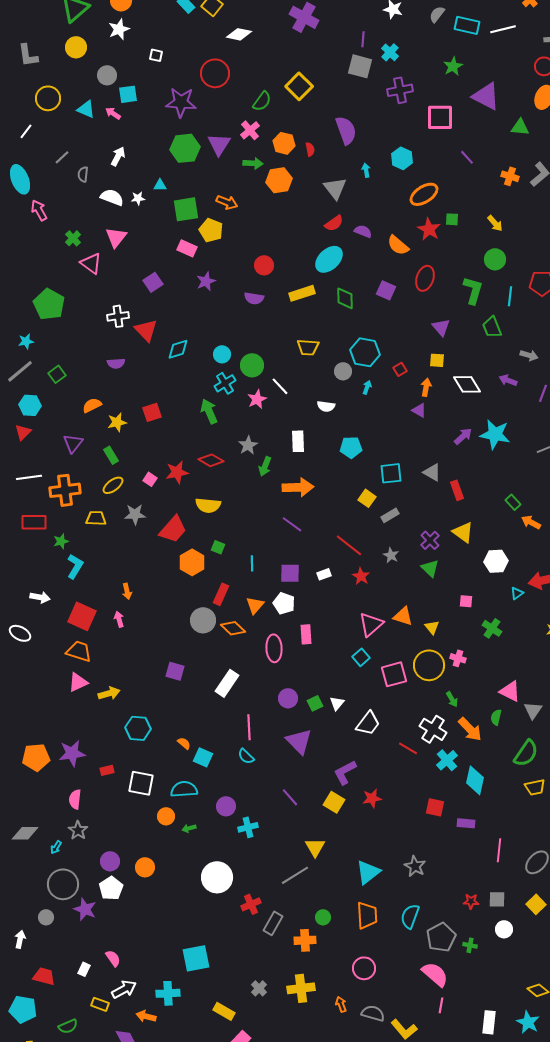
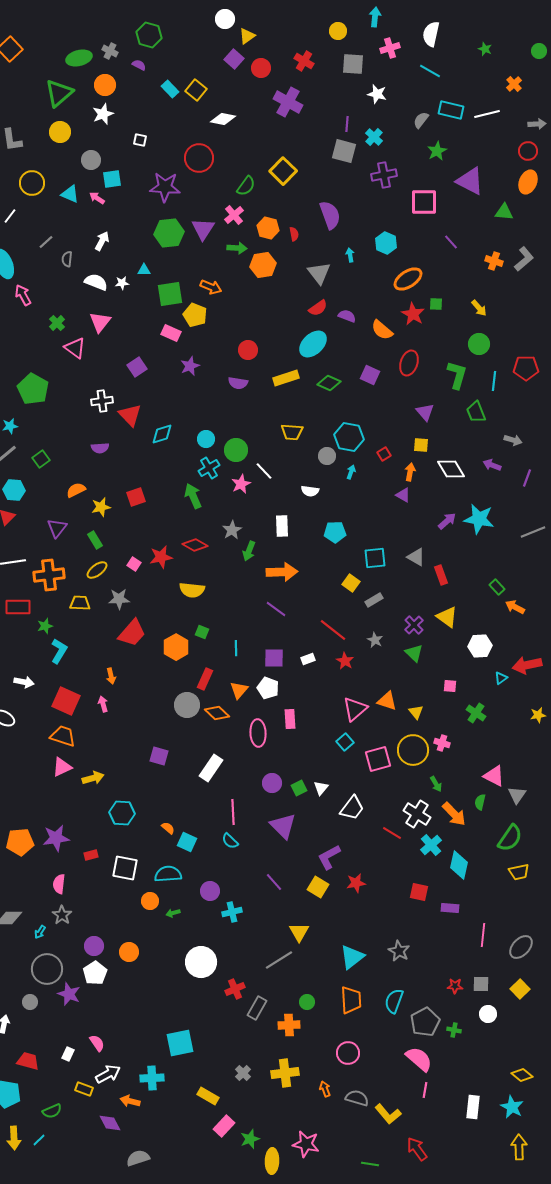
gray semicircle: (437, 14) -> (421, 120), moved
green diamond: (345, 298) -> (329, 383), turned -65
red trapezoid: (173, 529) -> (132, 633), moved

